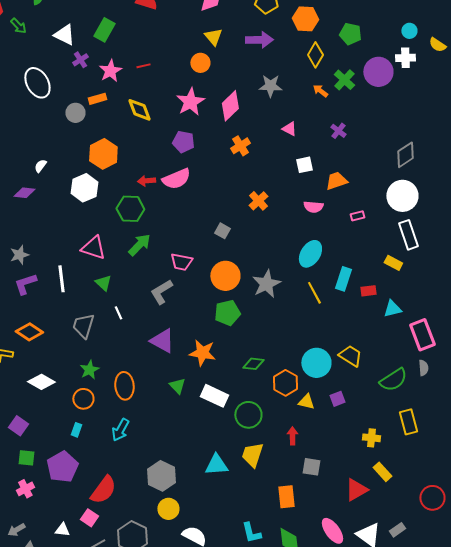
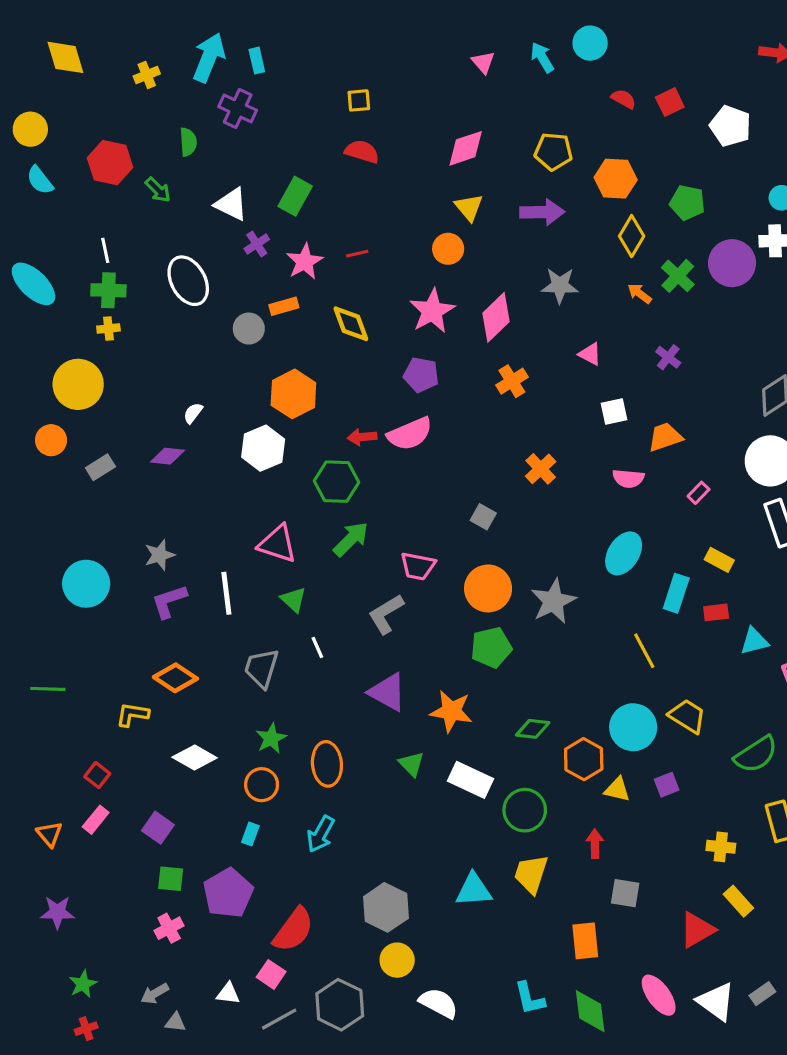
pink rectangle: (357, 216) -> (699, 493), turned -32
yellow rectangle: (393, 263) -> (719, 560), moved
yellow line: (314, 293) -> (644, 651), moved

